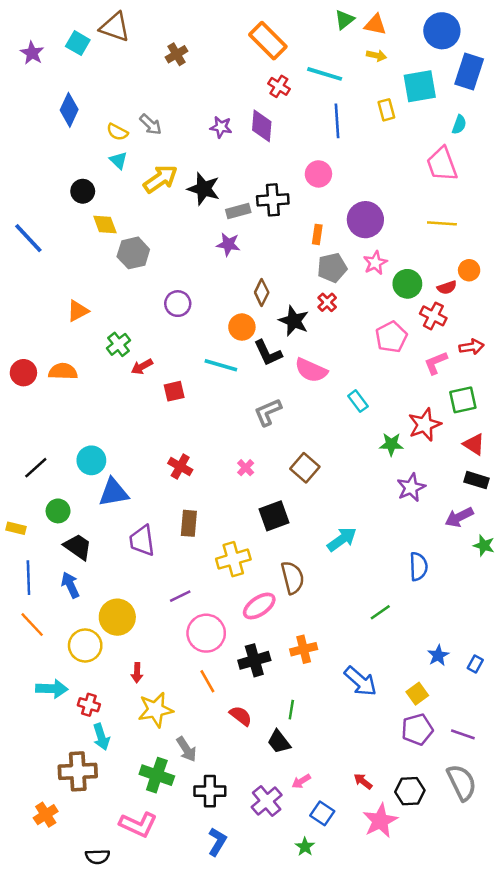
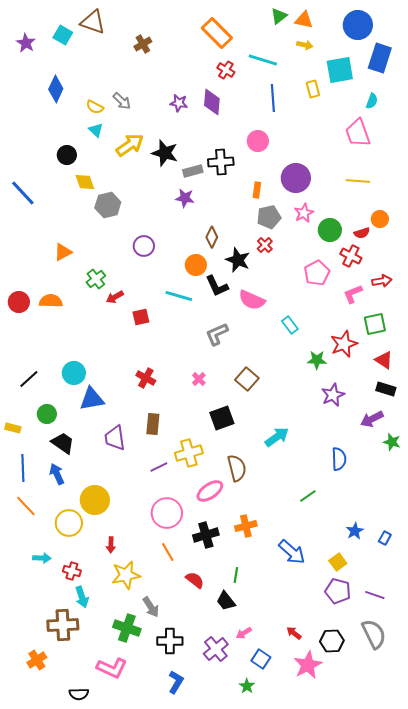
purple line: (180, 596) -> (159, 467), moved
cyan arrow: (52, 689) -> (42, 558), size x0.7
purple pentagon: (417, 729) -> (338, 591), turned 30

